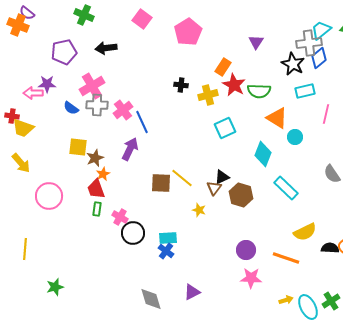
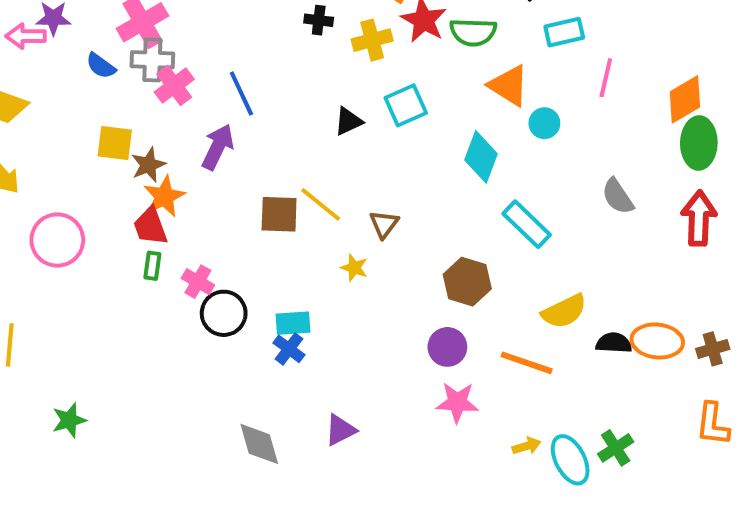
pink cross: (123, 110) -> (174, 86), moved
orange star: (103, 174) -> (164, 196), size x1.5
black triangle: (222, 177) -> (348, 121), moved
brown hexagon: (241, 195) -> (467, 282), moved

